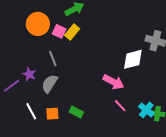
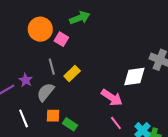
yellow rectangle: (72, 32) -> (72, 73), moved
orange square: (52, 114) -> (53, 116), moved

